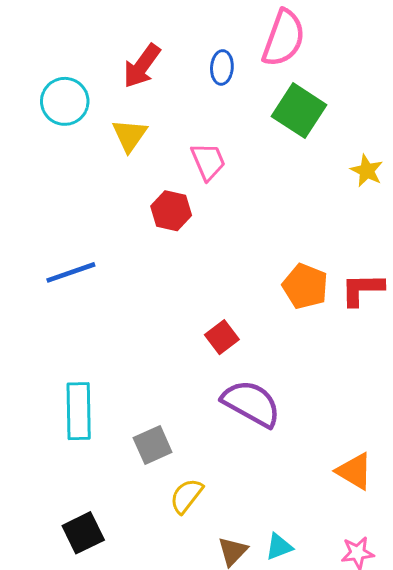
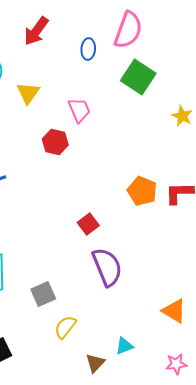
red arrow: (142, 66) -> (36, 31), moved
purple semicircle: (251, 403) -> (107, 267), turned 39
cyan triangle: (279, 547) -> (124, 346), moved

